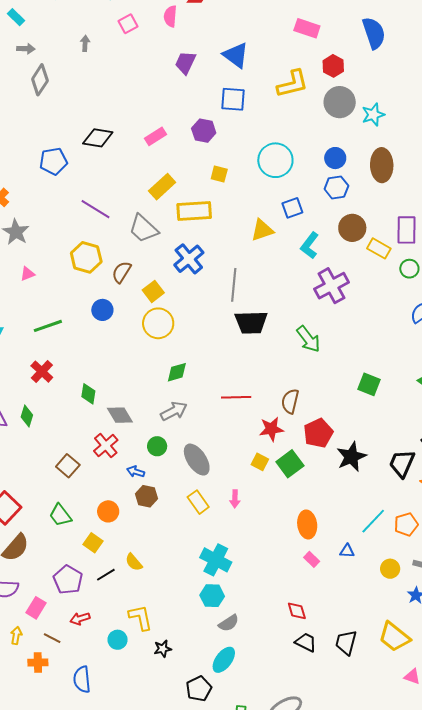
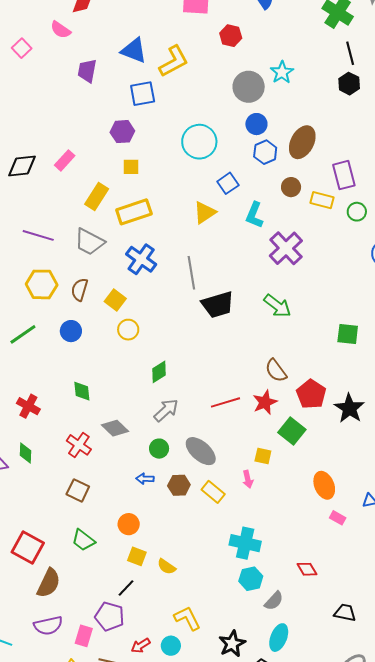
pink semicircle: (170, 16) -> (61, 30), turned -45
yellow L-shape: (293, 84) -> (174, 61), moved
gray circle: (340, 102) -> (249, 87), moved
pink rectangle: (156, 136) -> (65, 160), moved
brown ellipse: (382, 165) -> (302, 142), moved, turned 44
yellow square: (219, 174) -> (131, 167), moved
brown circle: (352, 228) -> (291, 187), size x0.7
yellow circle: (158, 323) -> (128, 330), size x0.7
green line: (48, 326) -> (23, 334), moved
green diamond: (88, 394) -> (82, 391), moved
red line: (236, 397) -> (226, 402), moved
brown semicircle: (290, 401) -> (276, 371), turned -35
red cross: (106, 446) -> (79, 445), moved
yellow square: (260, 462) -> (263, 456), moved
brown hexagon: (146, 496) -> (179, 485), moved
yellow square: (93, 543) -> (137, 556), moved
black line: (106, 575) -> (126, 588), moved
purple pentagon: (68, 580) -> (110, 616), moved
red diamond: (297, 611) -> (307, 569), moved
red arrow: (80, 619) -> (141, 646), moved
black trapezoid: (306, 642) -> (345, 613), moved
black star: (163, 649) -> (232, 644), moved, size x1.5

